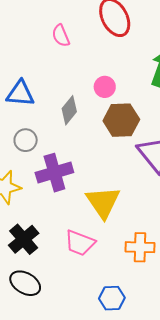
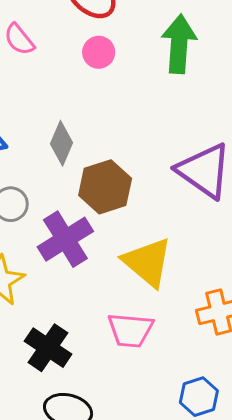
pink circle: (105, 87) -> (99, 52), moved
brown hexagon: (121, 120) -> (105, 187), moved

